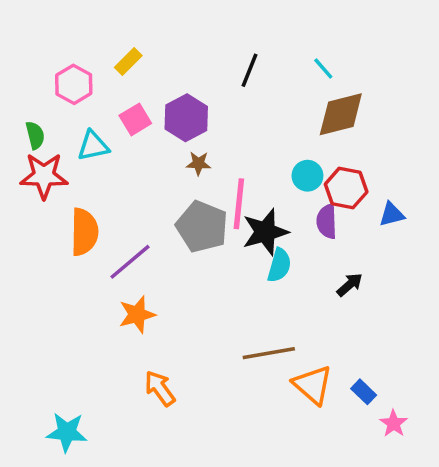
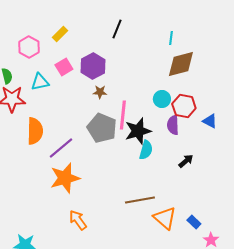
cyan line: (323, 69) -> (171, 38), turned 48
black line: (249, 70) -> (117, 29), moved
blue triangle: (392, 214) -> (210, 121), turned 42
orange star: (137, 314) -> (65, 178), size x1.4

